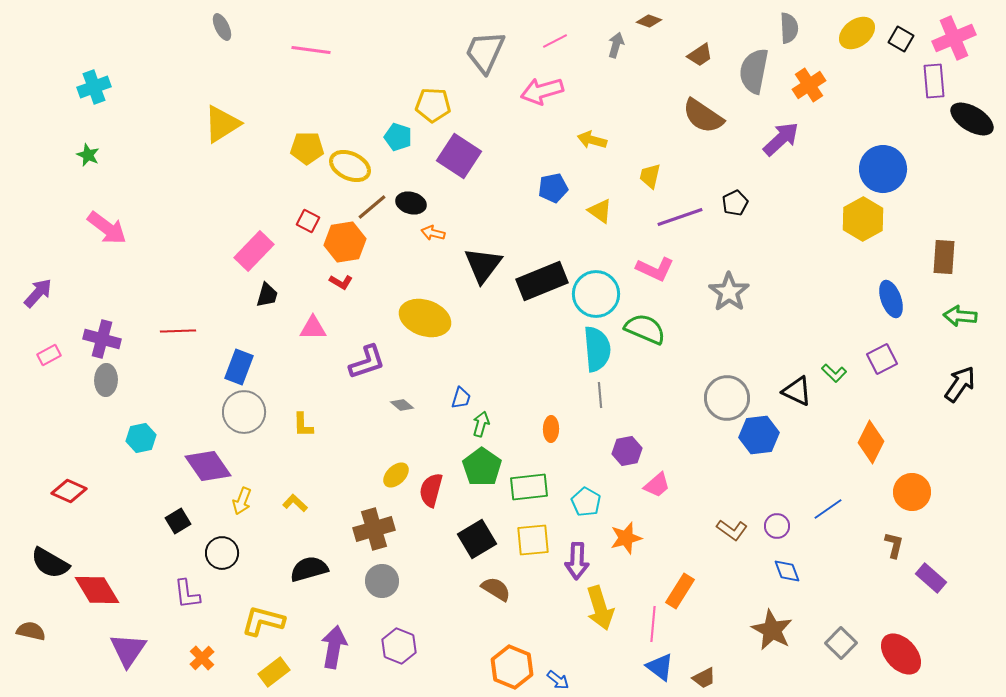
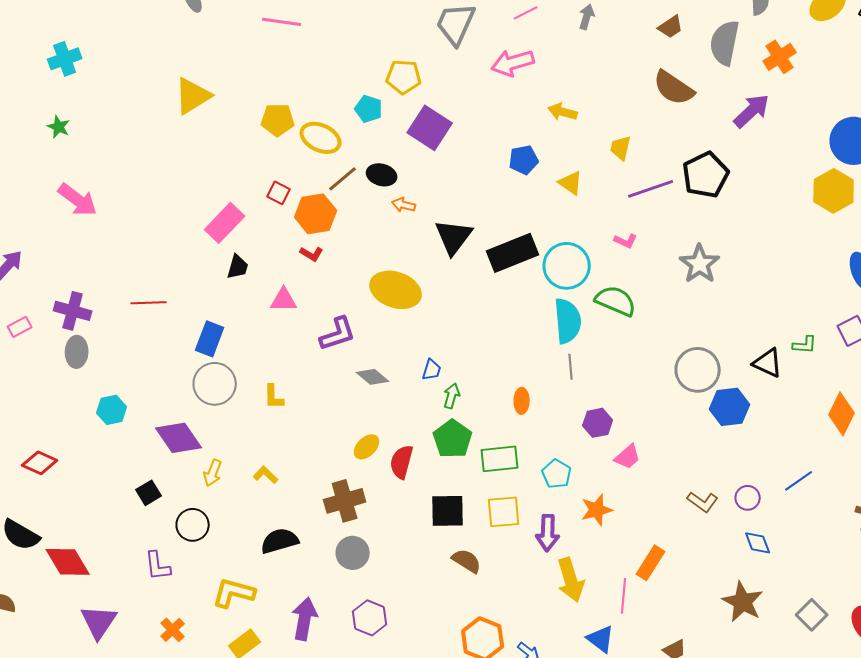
black pentagon: (735, 203) -> (706, 175), size x1.8
pink L-shape: (655, 269) -> (626, 241), size x0.6
green L-shape: (834, 373) -> (805, 345), turned -40
gray diamond: (402, 405) -> (373, 377), size x1.4
black square: (477, 539) -> (448, 511), turned 30
blue triangle: (660, 667) -> (601, 639), moved

